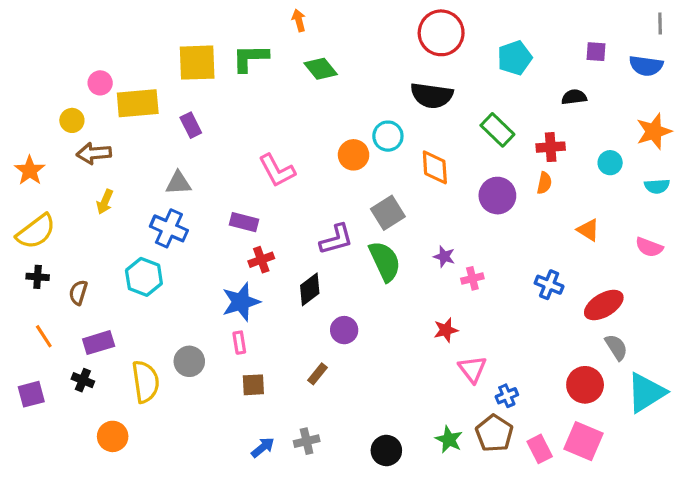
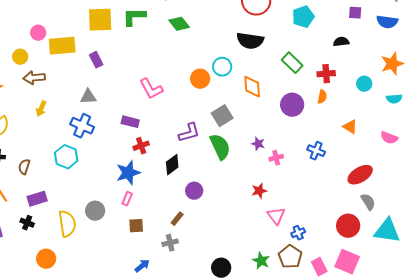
blue cross: (549, 285) -> (316, 151), moved
pink rectangle: (239, 343) -> (127, 199), turned 32
cyan triangle: (646, 393) -> (387, 231), turned 40
gray cross: (307, 441) -> (170, 243), moved

